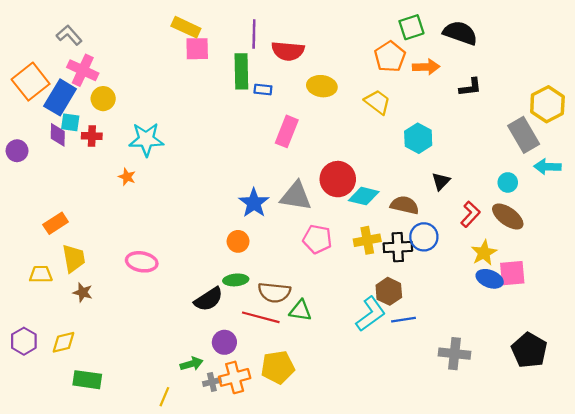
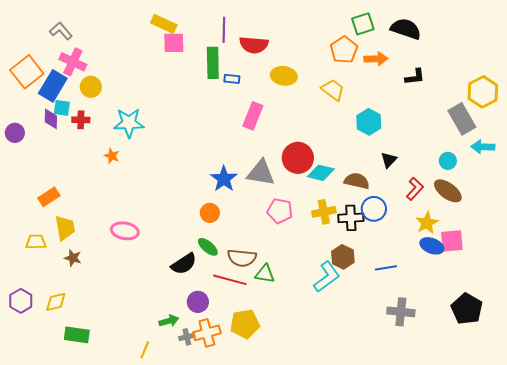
green ellipse: (236, 280) -> (208, 247), turned 45
blue line: (403, 320) -> (386, 268), moved

